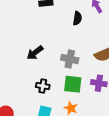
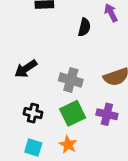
green square: (73, 84) -> (73, 113), turned -36

